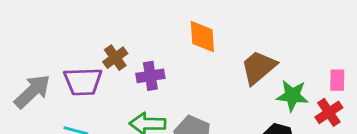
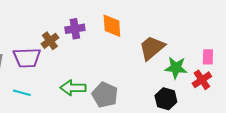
purple cross: (150, 76) -> (75, 29), moved

